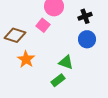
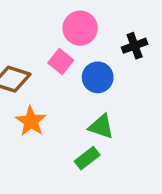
blue circle: (87, 39) -> (98, 77), moved

